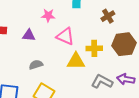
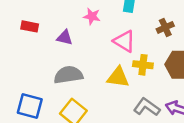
pink triangle: (65, 36) -> (124, 41), moved
gray semicircle: (36, 65) -> (68, 75), size x1.6

